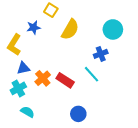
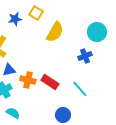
blue star: (34, 27) -> (15, 19), moved
cyan line: (92, 74) -> (80, 89), moved
orange cross: (43, 78) -> (28, 80), turned -35

